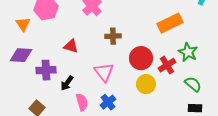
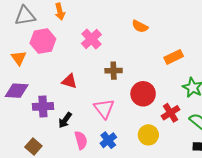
orange rectangle: (170, 23) -> (174, 57), size x0.7
red cross: (167, 65) -> (170, 113), moved
yellow circle: (146, 84) -> (148, 135), moved

